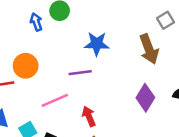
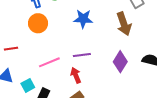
orange circle: (26, 66) -> (38, 23), moved
purple line: (80, 73) -> (82, 55), moved

